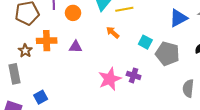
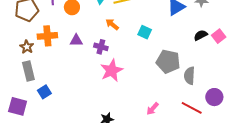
gray pentagon: (167, 54) -> (168, 61), moved
gray rectangle: (15, 74) -> (28, 71), moved
purple cross: (134, 75) -> (101, 47), moved

